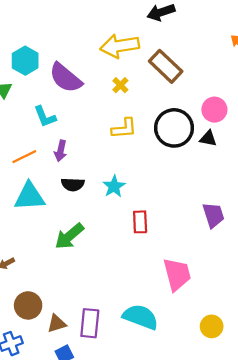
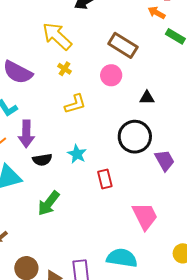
yellow arrow: (120, 46) -> (57, 36), turned 64
brown rectangle: (166, 66) -> (123, 45), moved
pink circle: (214, 110) -> (111, 75), moved
black circle: (174, 128) -> (135, 137), moved
purple arrow: (61, 151) -> (26, 134), size x1.5

